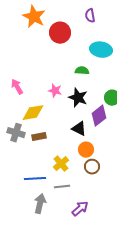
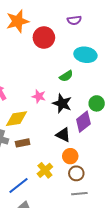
purple semicircle: (90, 16) -> (74, 20), turned -88
orange star: (34, 17) -> (18, 21), turned 30
green semicircle: (82, 71) -> (66, 76), turned 144
blue line: (35, 179) -> (19, 186), turned -35
gray line: (62, 187) -> (79, 194), moved

